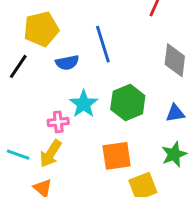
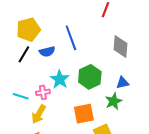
black line: (18, 66) -> (24, 54), moved
green star: (174, 154) -> (114, 101), moved
cyan line: (18, 155) -> (21, 96), moved

